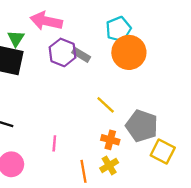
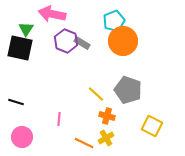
yellow line: (106, 105) -> (96, 94), moved
gray pentagon: (142, 126) -> (128, 90), moved
orange line: (83, 171) -> (84, 143), turned -54

